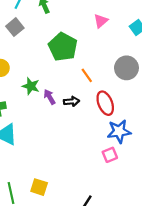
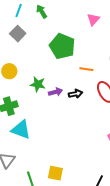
orange line: (87, 75) -> (86, 69), turned -40
purple arrow: (50, 97) -> (56, 92), turned 112

